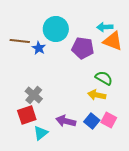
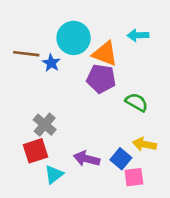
orange triangle: (113, 41) -> (105, 54), moved
purple pentagon: (83, 48) -> (101, 79), moved
yellow arrow: (97, 95) -> (144, 144), moved
pink square: (109, 120) -> (134, 177), moved, turned -35

